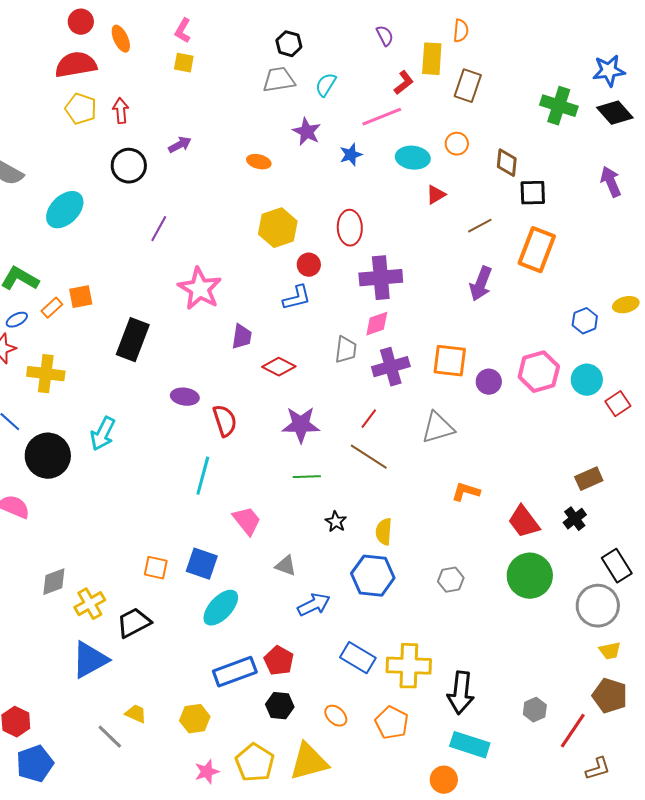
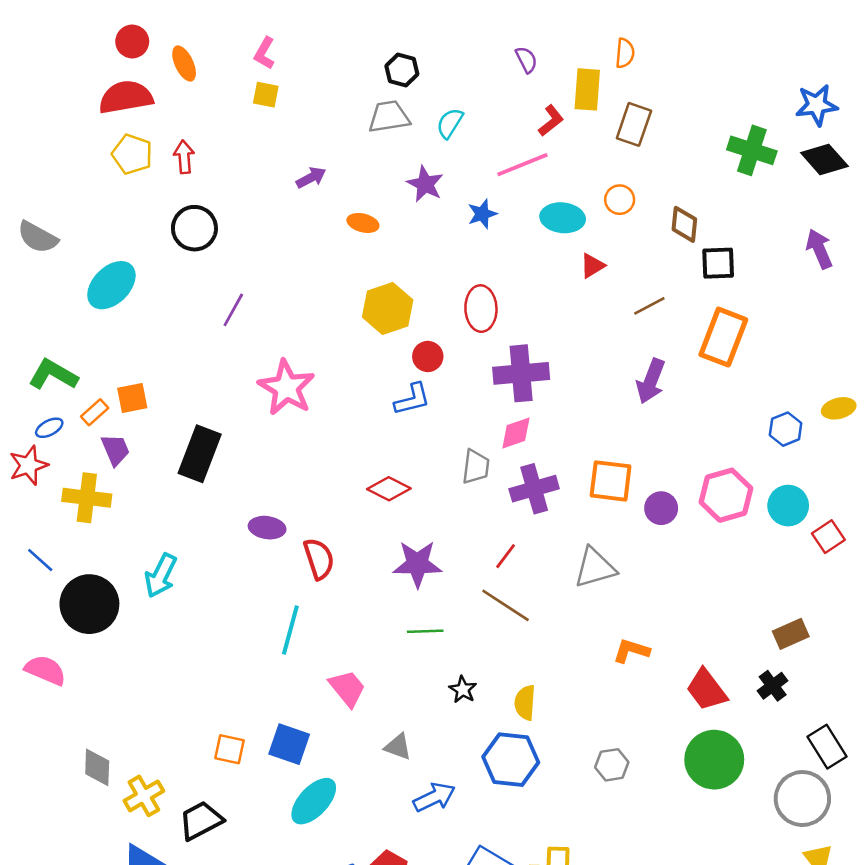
purple arrow: (180, 145) -> (311, 178), moved
purple trapezoid: (242, 337) -> (115, 450), moved, turned -32
gray diamond: (54, 582) -> (97, 767), turned -68

